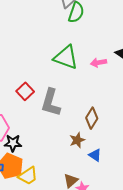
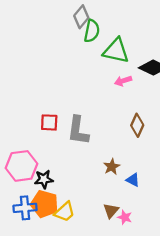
green triangle: (66, 57) -> (116, 51), moved
red square: (25, 91) -> (49, 122), turned -36
brown diamond: (92, 118) -> (137, 125), moved

